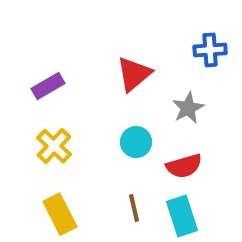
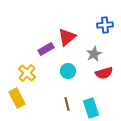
purple rectangle: (48, 86) -> (46, 49), moved
red semicircle: (184, 166) -> (104, 73), moved
yellow rectangle: (60, 214) -> (17, 98), moved

